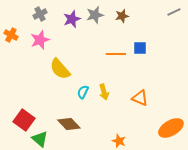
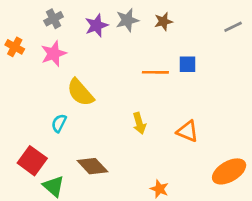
gray line: (174, 12) -> (233, 27), moved
cyan semicircle: (83, 92) -> (59, 123), moved

